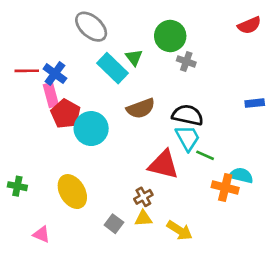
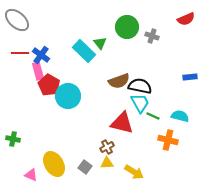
gray ellipse: (91, 27) -> (17, 20), moved
gray cross: (186, 61) -> (152, 36), moved
brown semicircle: (141, 108) -> (119, 81), moved
cyan semicircle: (241, 175) -> (180, 116), moved
yellow ellipse: (72, 192) -> (54, 164), moved

